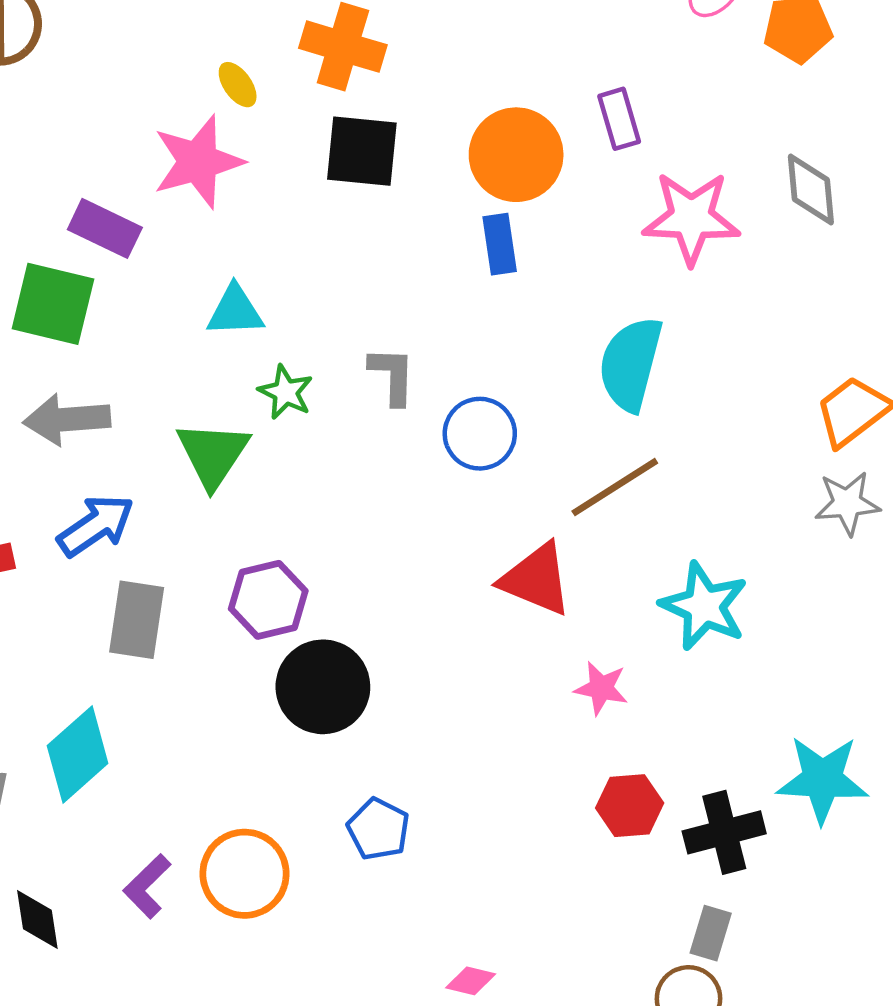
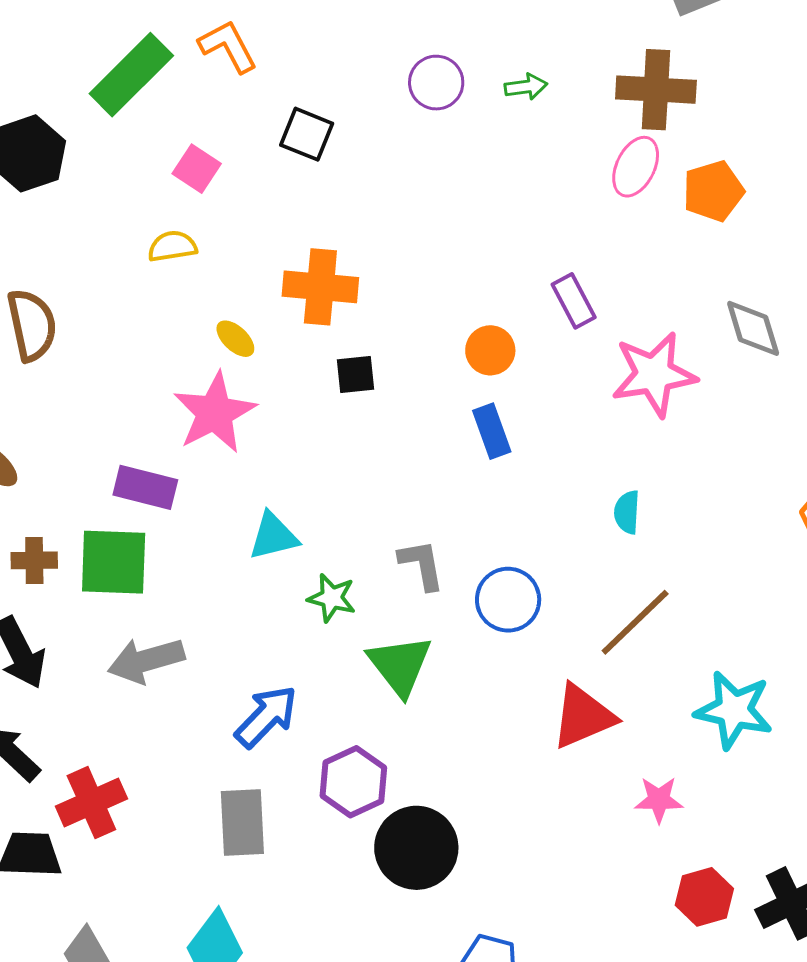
black square: (362, 151) -> (355, 375), size x0.6
orange circle: (516, 155) -> (490, 350), size x0.6
cyan semicircle: (631, 364) -> (627, 512), size x0.5
green triangle: (213, 454) -> (400, 665), moved
blue arrow: (96, 526) -> (266, 716), moved
red triangle: (536, 579) -> (583, 716), turned -34

